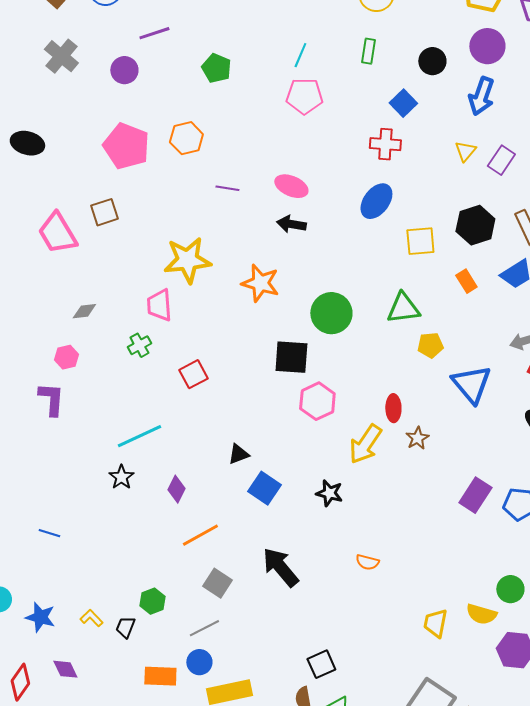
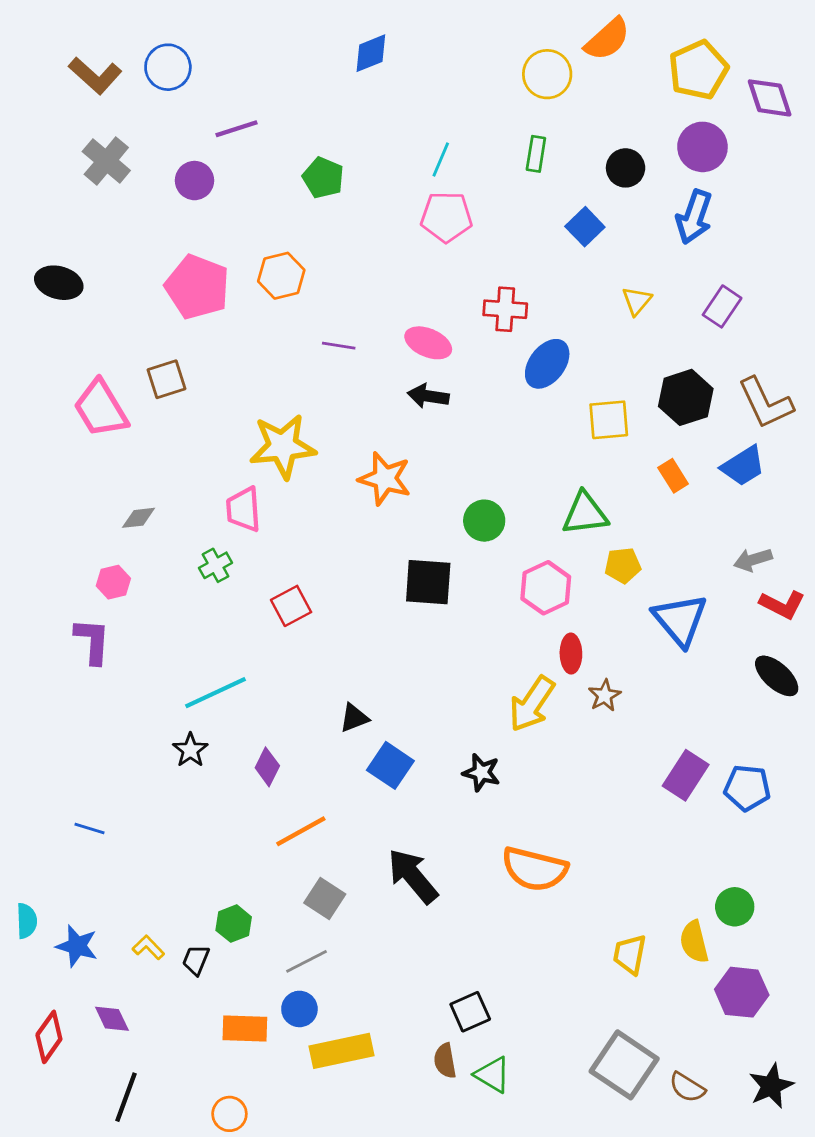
red cross: (385, 144) -> (505, 309), moved
yellow triangle: (465, 151) -> (637, 301), moved
green circle: (331, 313) -> (484, 521), size x0.7
pink hexagon: (317, 401) -> (546, 588), moved
orange semicircle: (367, 562) -> (535, 869), size x2.0
yellow semicircle: (481, 614) -> (694, 942), turned 60

